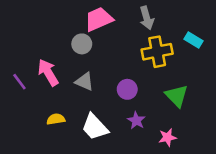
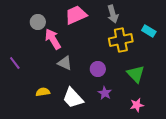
gray circle: (82, 44) -> (38, 22), moved
pink arrow: (48, 72) -> (53, 39), moved
pink star: (167, 137) -> (137, 105), moved

